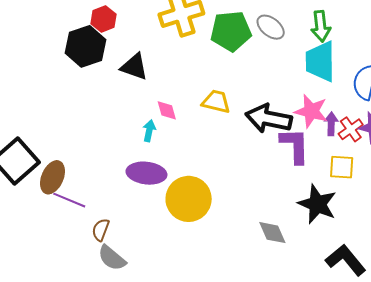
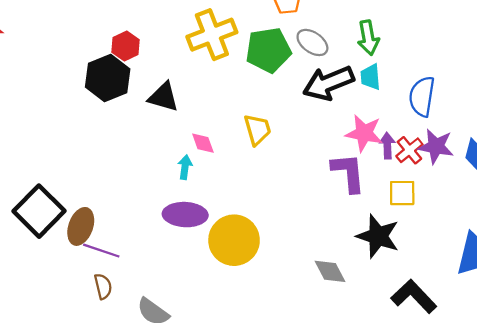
cyan trapezoid: (320, 61) -> (371, 77), size x0.6
yellow trapezoid: (216, 102) -> (257, 130), turned 64
black arrow: (269, 119) -> (329, 83), moved, turned -30
brown semicircle: (101, 230) -> (103, 286), moved, turned 150

